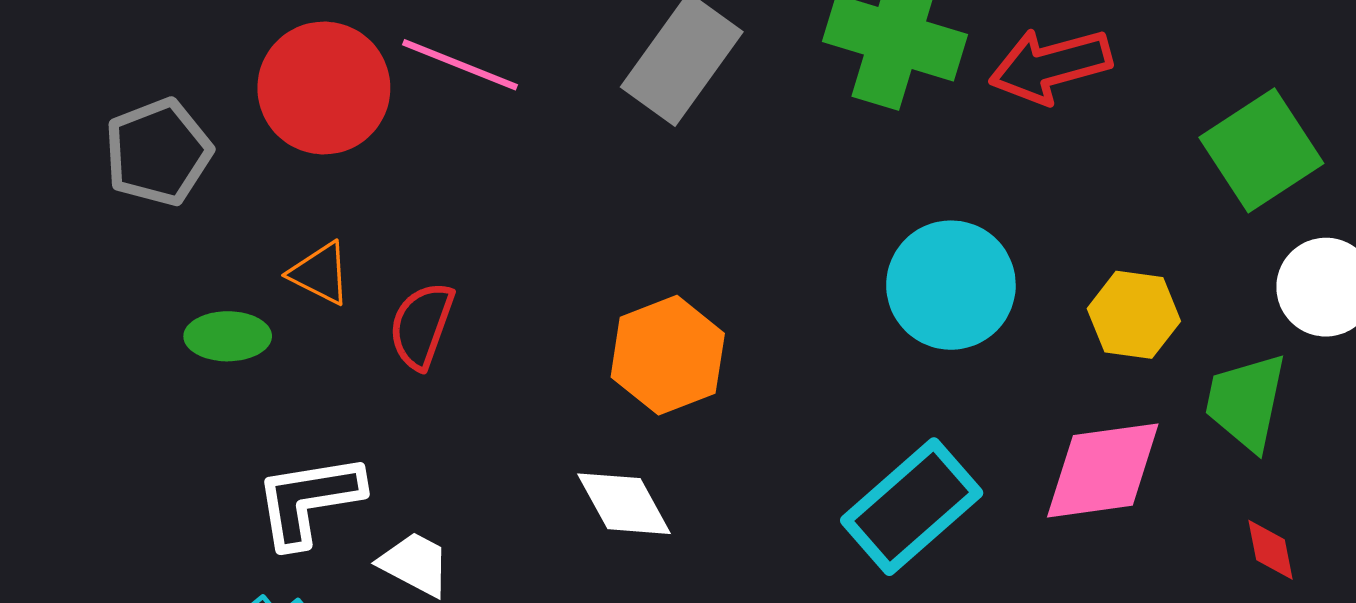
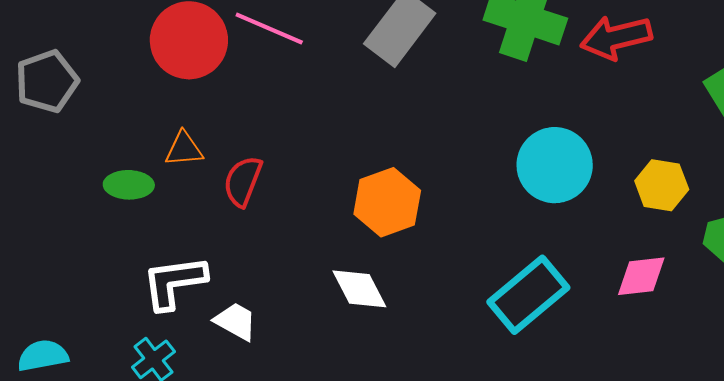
gray pentagon: (158, 152) -> (47, 81), moved
orange triangle: (320, 273) -> (184, 149), turned -33
pink diamond: (1103, 470) -> (641, 276), size x0.7

